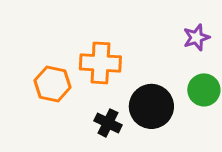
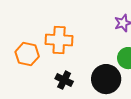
black circle: (151, 106) -> (106, 79), moved

